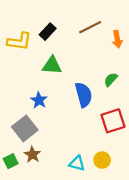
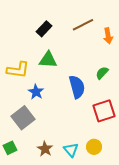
yellow L-shape: (19, 41) -> (18, 70), moved
brown star: (32, 155) -> (45, 149), moved
cyan triangle: (77, 163) -> (71, 150), turned 35

